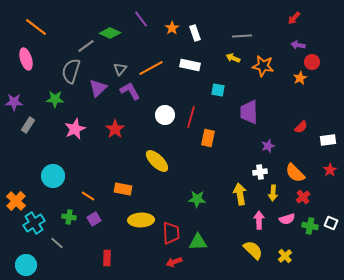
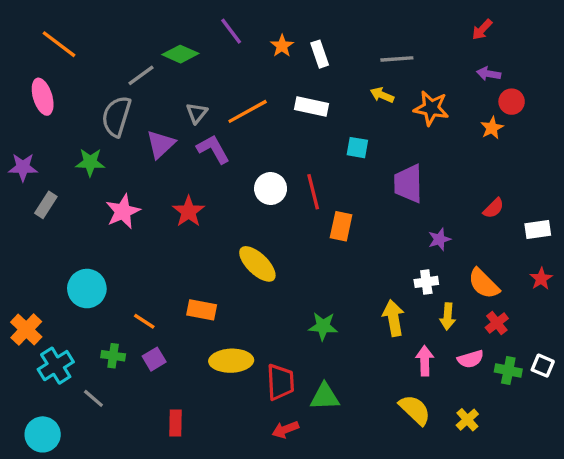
red line: (191, 117) -> (313, 192), turned -30

